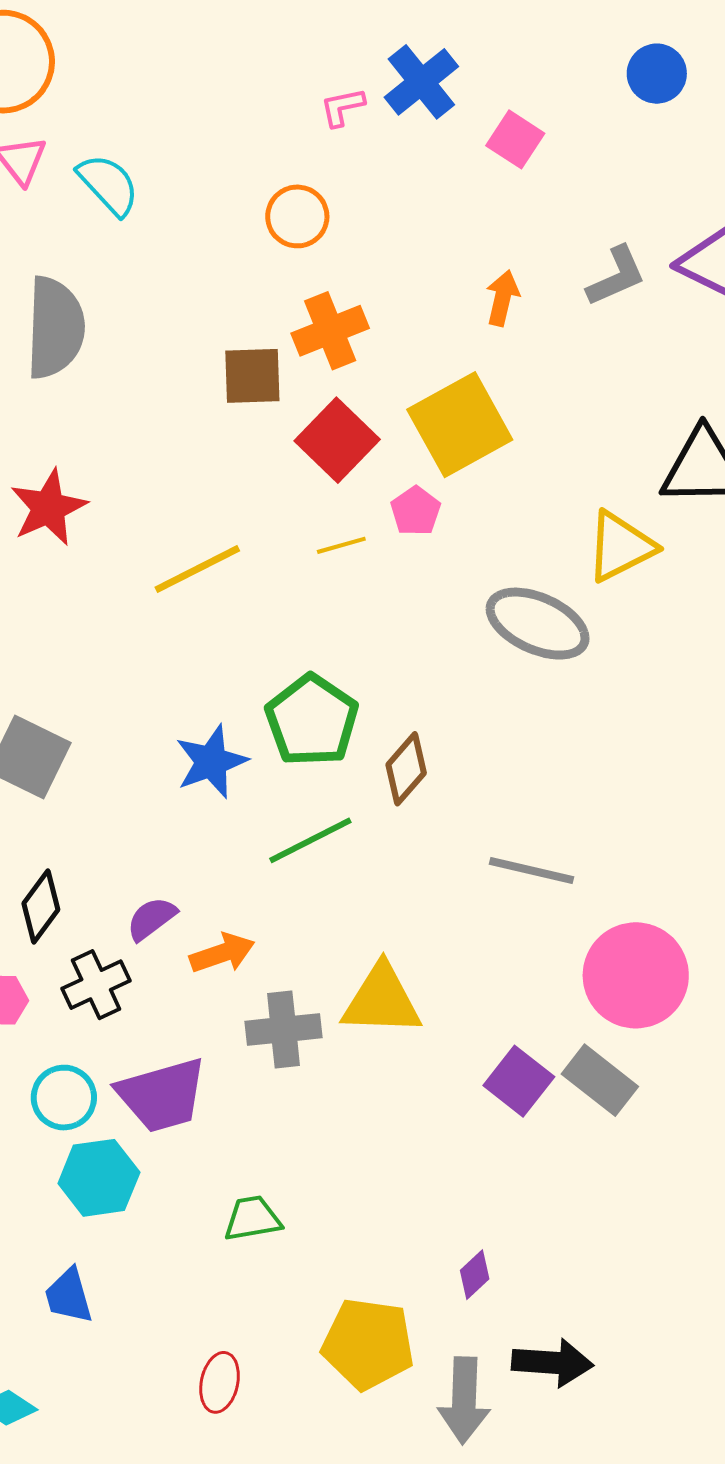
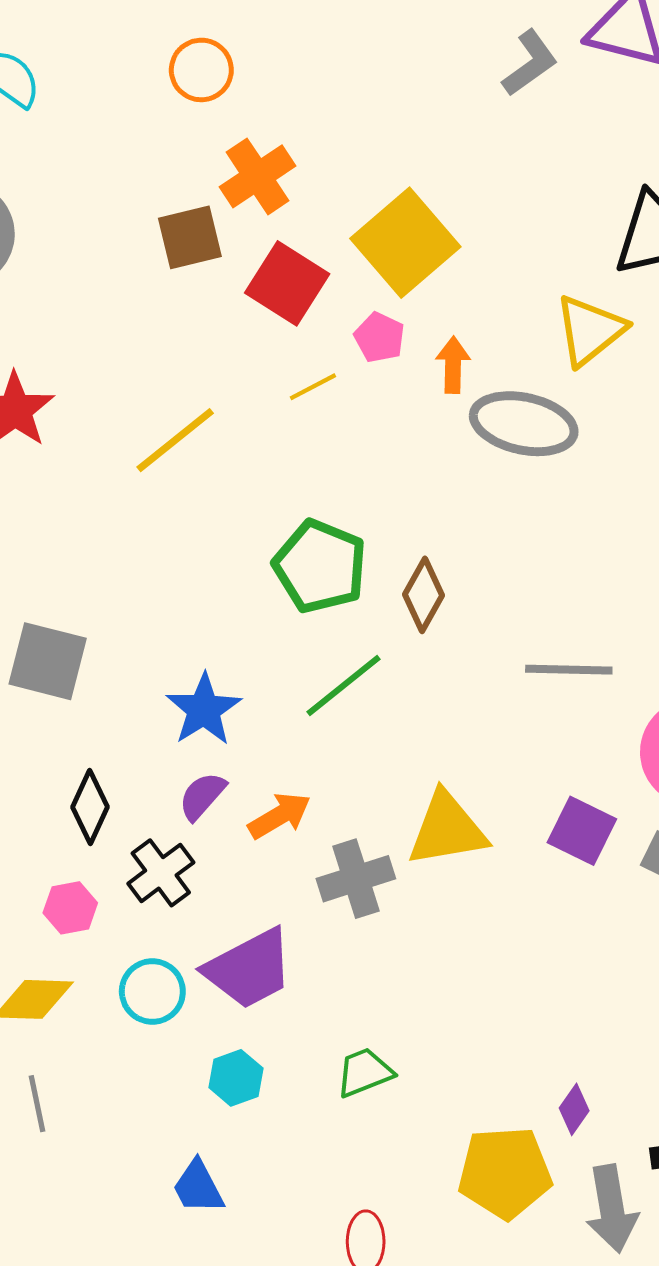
orange arrow: (502, 298) -> (453, 365), moved
blue star: (211, 762) -> (204, 709), moved
purple square: (519, 1081) -> (582, 831), moved
cyan hexagon: (99, 1178) -> (236, 1078), moved, size x0.7
purple diamond: (475, 1275) -> (574, 1109), moved

